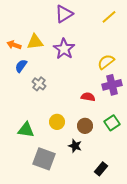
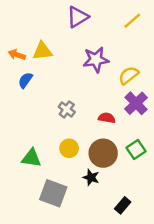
purple star: (64, 49) -> (96, 60), moved, turned 30
gray cross: (39, 84) -> (67, 109), moved
purple cross: (112, 85) -> (136, 103), turned -30
brown circle: (85, 126) -> (103, 153), size x1.5

